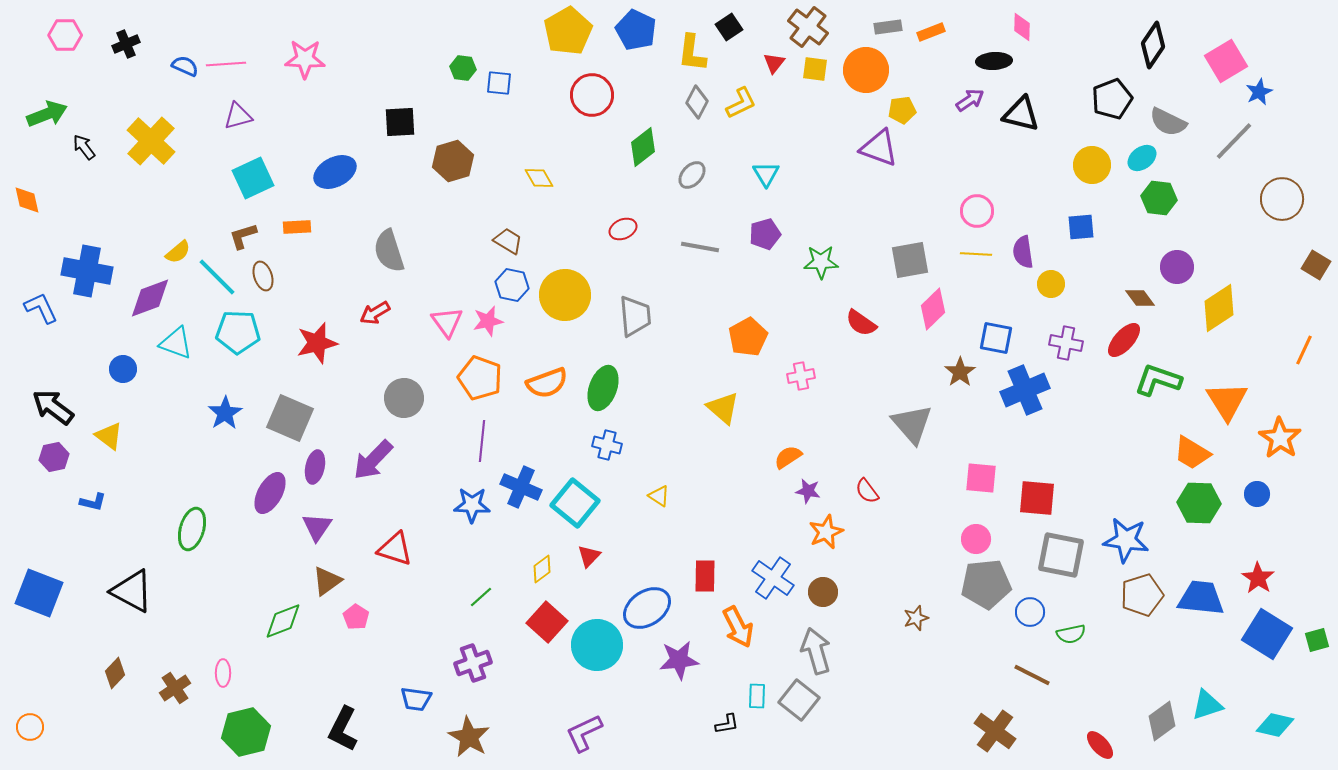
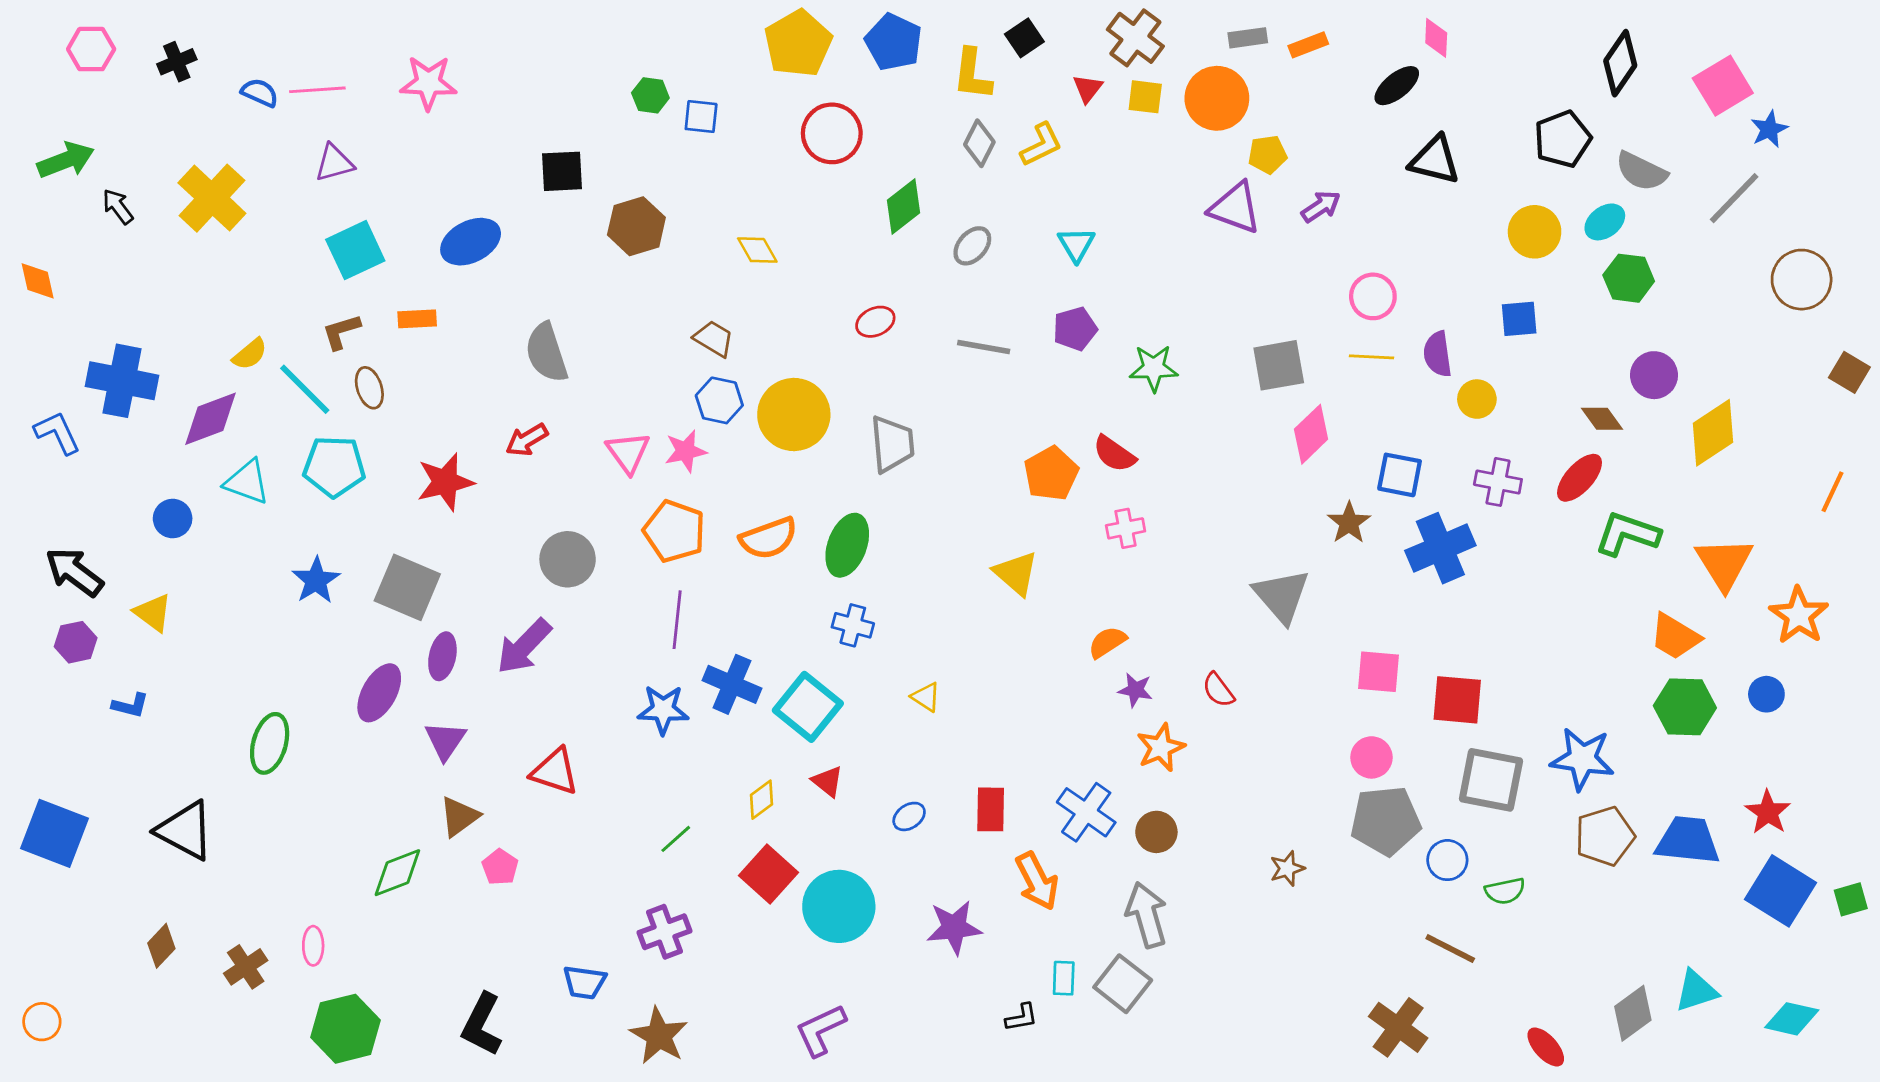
black ellipse: (994, 61) -> (1397, 86), turned -36
purple arrow: (970, 100) -> (1321, 206), moved
red semicircle: (861, 323) -> (1114, 454), moved
red triangle: (589, 556) -> (828, 781), turned -35
blue ellipse: (647, 608) -> (909, 816), moved, size x0.5

